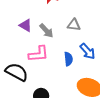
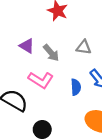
pink L-shape: (38, 54) -> (41, 80), turned 35

